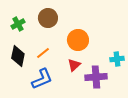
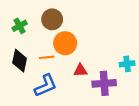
orange circle: (78, 40) -> (65, 43), moved
orange line: (43, 53) -> (47, 57), turned 32
red triangle: (74, 65) -> (80, 70), turned 40

